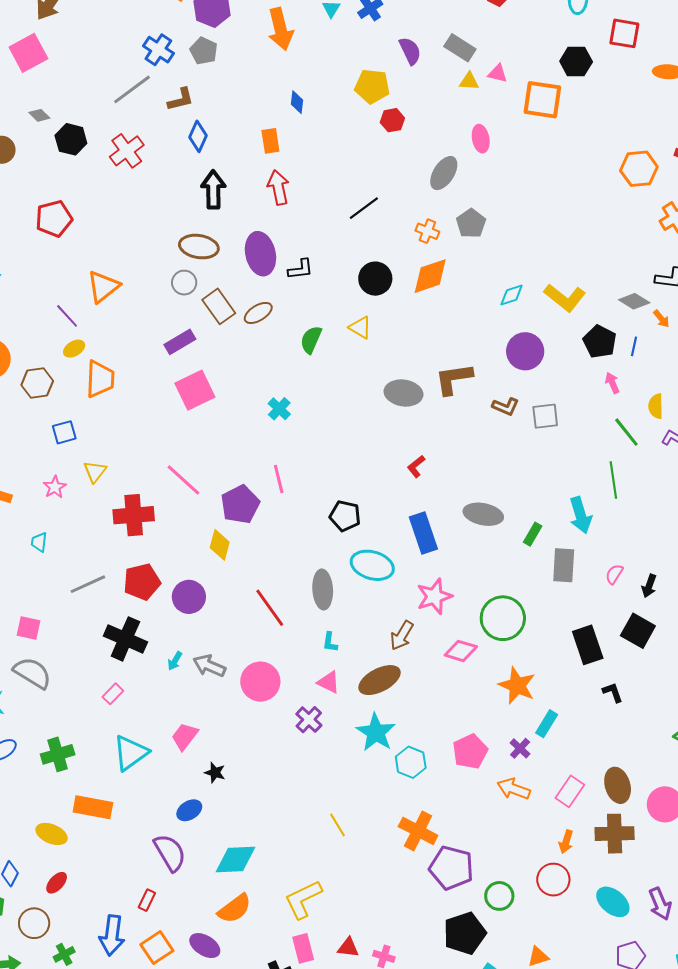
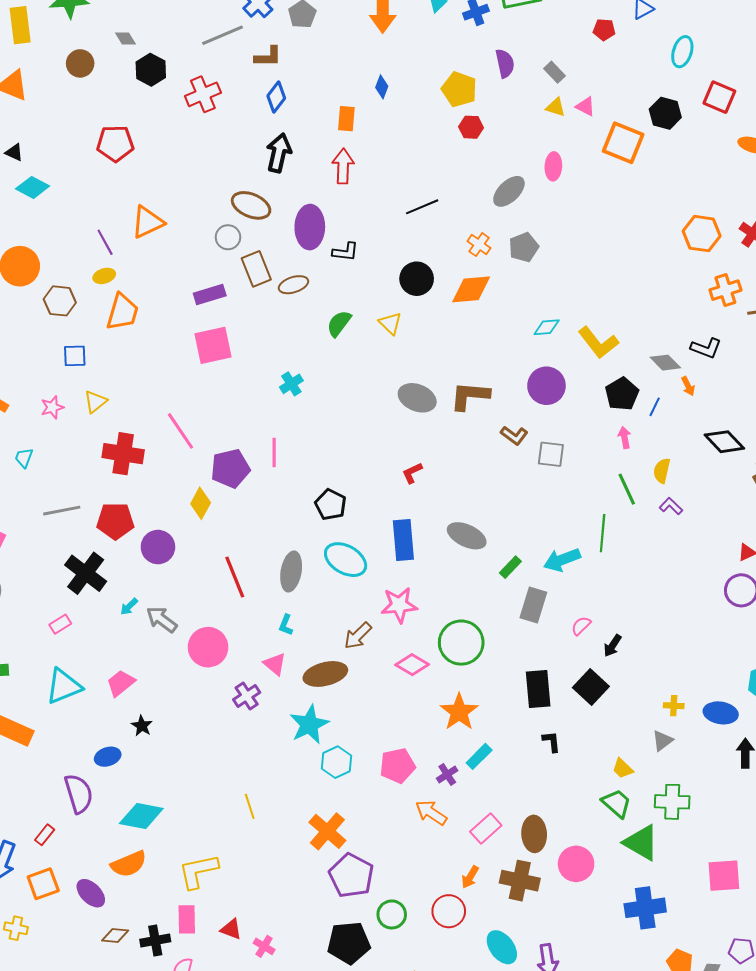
gray rectangle: (460, 48) -> (555, 72), size x0.7
cyan arrow: (581, 515) -> (562, 560), turned 72

